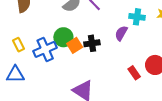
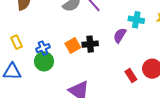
green circle: (63, 37) -> (44, 61), moved
blue cross: (45, 49) -> (43, 48), size x0.6

